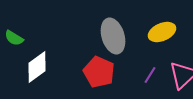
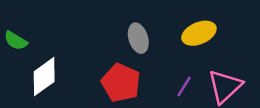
gray ellipse: (113, 36) -> (138, 38), size x0.7

